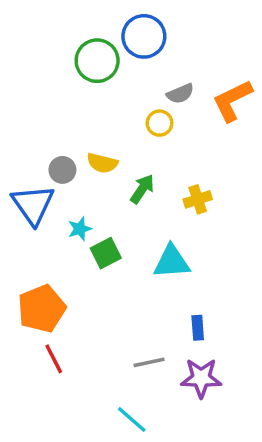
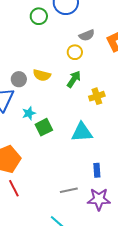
green circle: (97, 61) -> (39, 16), size x0.7
green arrow: (142, 189) -> (74, 79), moved

